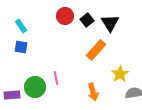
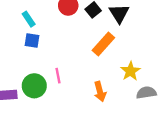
cyan rectangle: (21, 26) -> (29, 19), moved
blue square: (21, 47) -> (32, 41), moved

